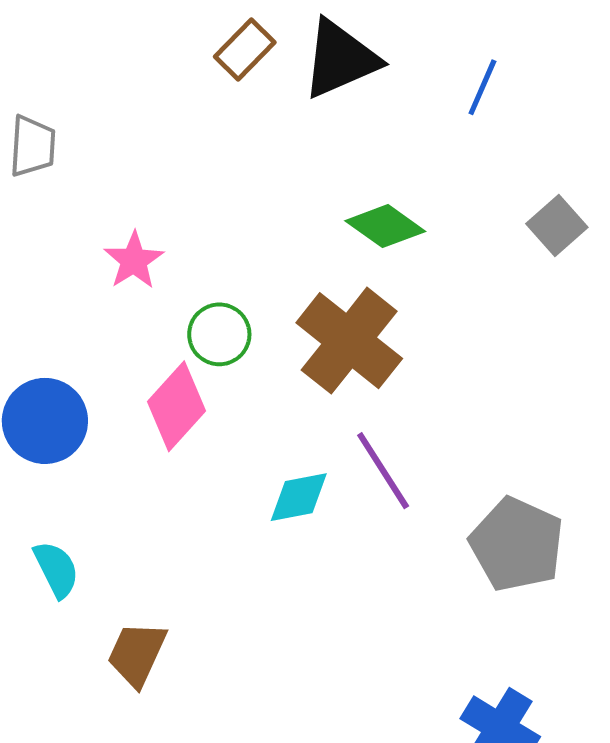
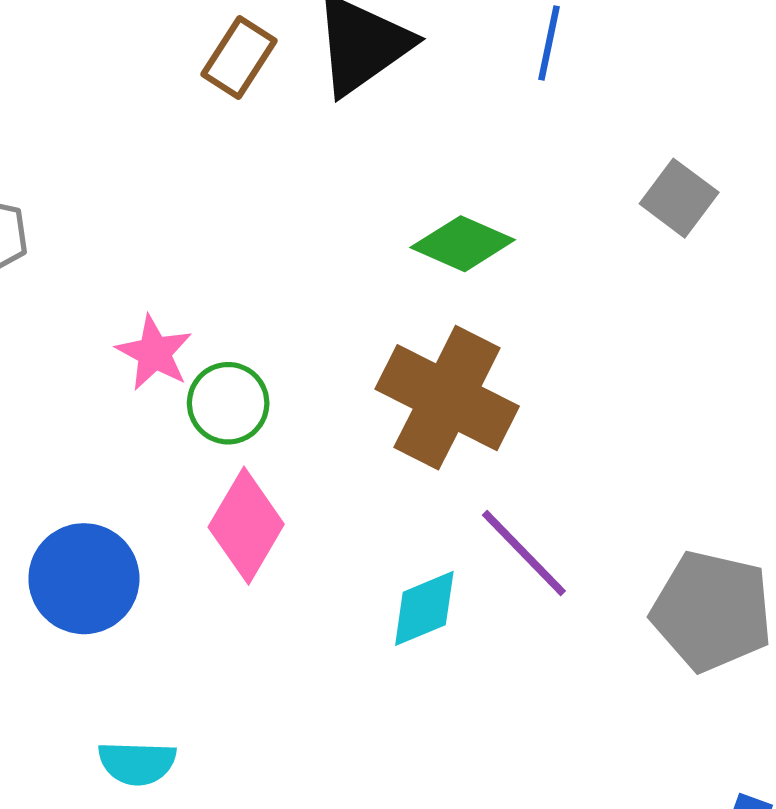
green circle: (219, 334) -> (228, 403), moved
cyan semicircle: (56, 569) -> (137, 763), turned 130

